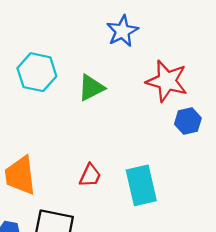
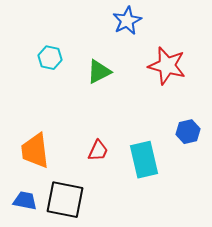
cyan hexagon: (37, 72) -> (50, 58), size x0.7
blue hexagon: (188, 121) -> (188, 132), moved

